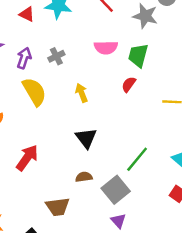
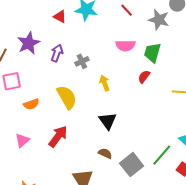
gray cross: (56, 56) -> (82, 61), moved
yellow semicircle: (34, 92) -> (67, 97), moved
green line: (137, 159) -> (162, 155), moved
brown semicircle: (84, 177) -> (105, 153), turned 32

